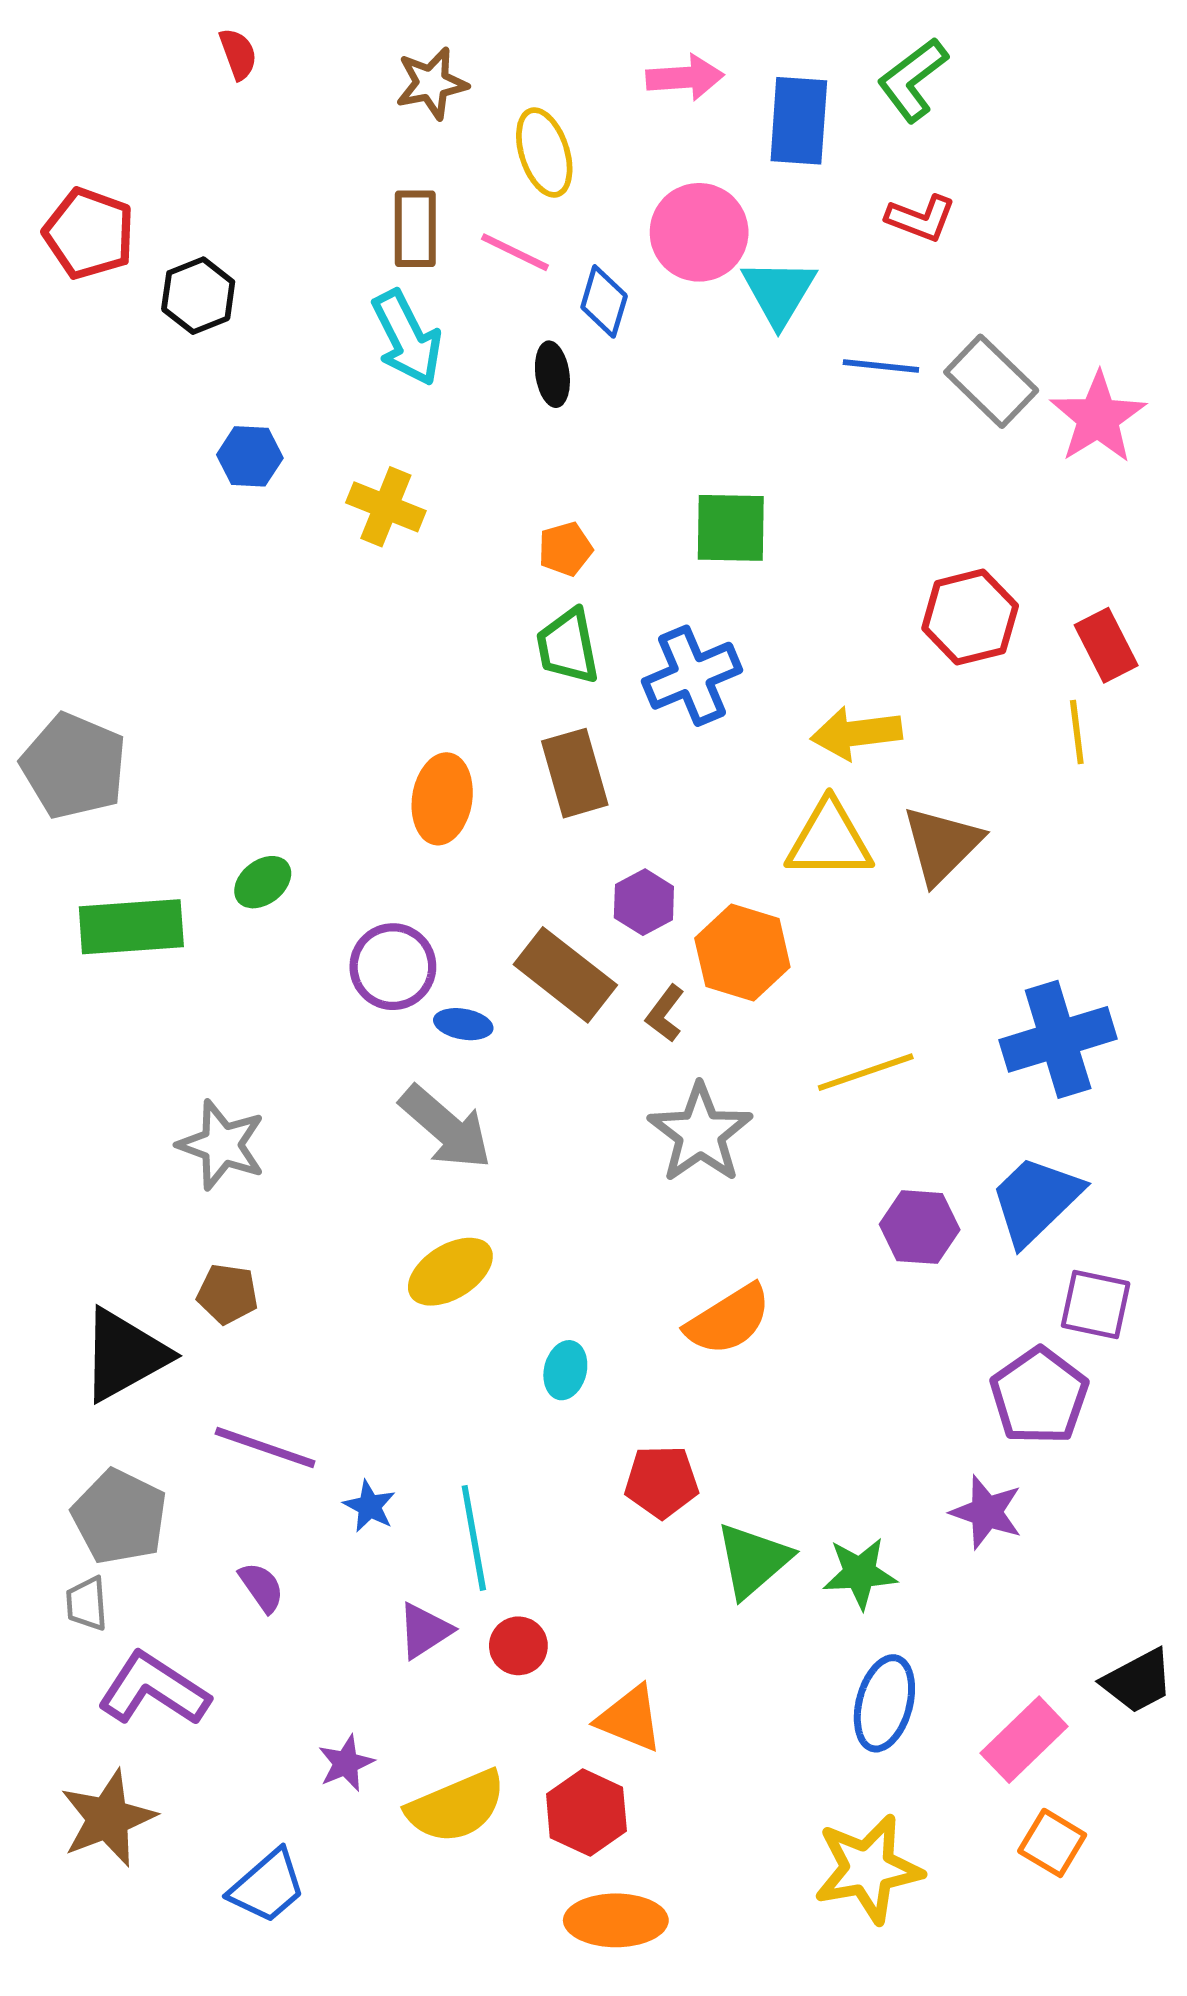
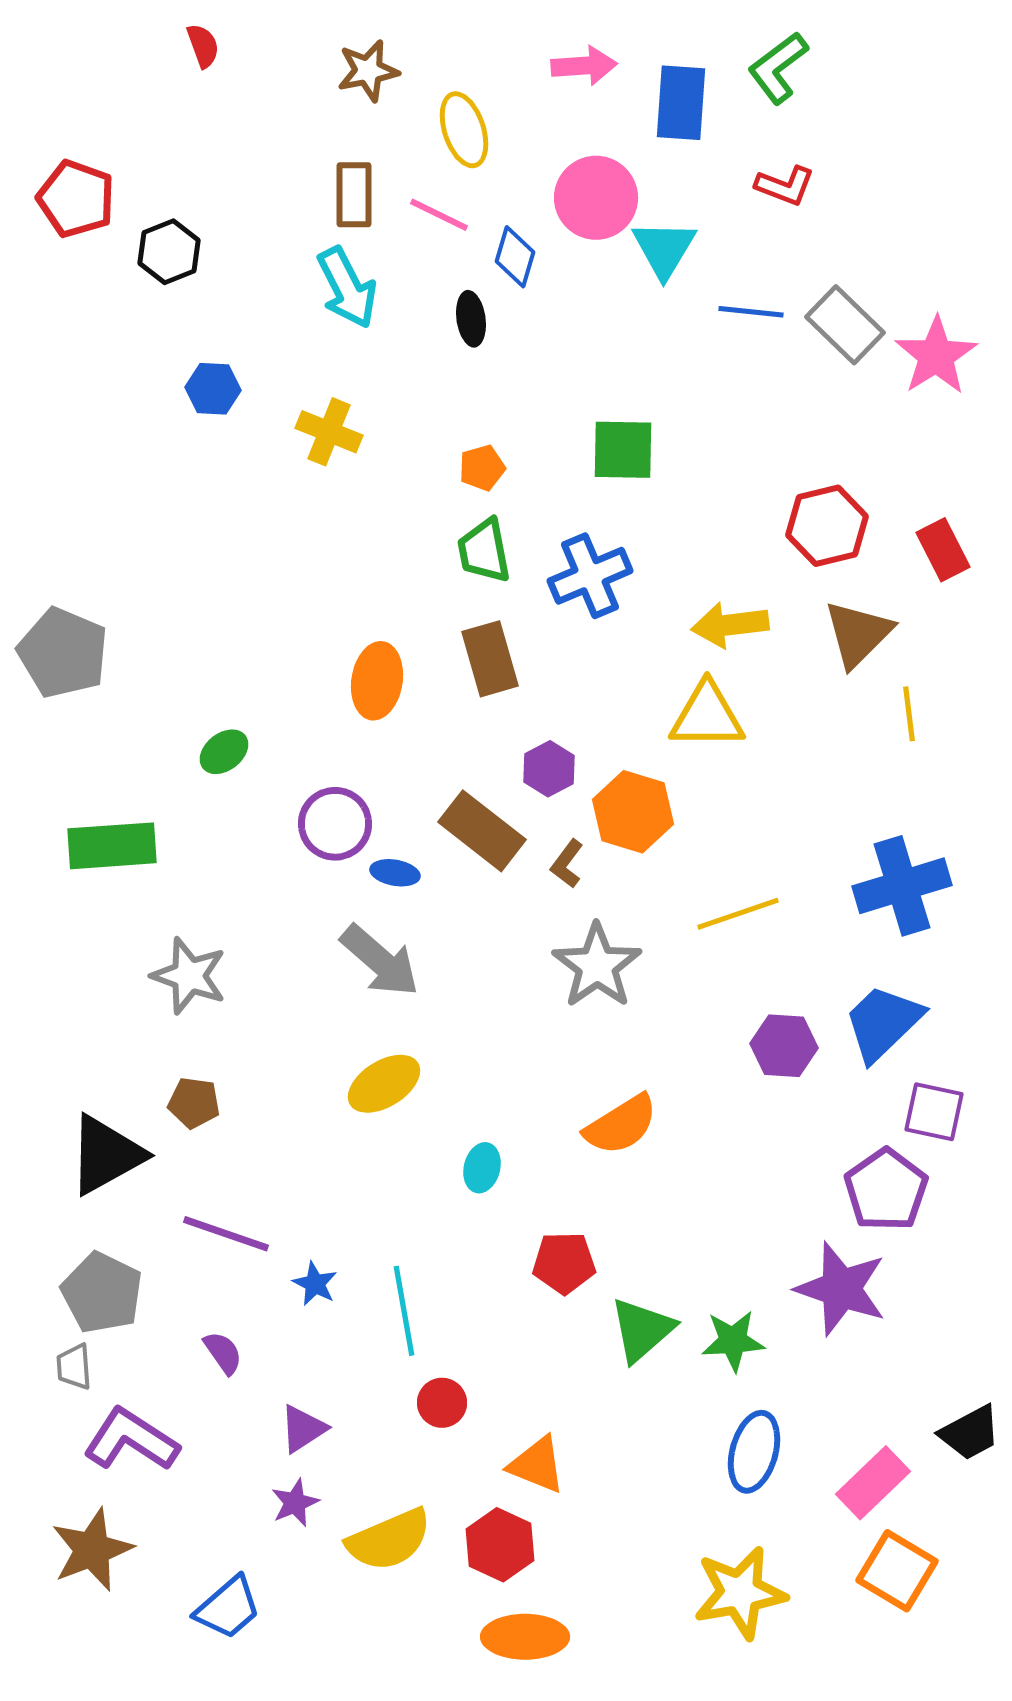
yellow line: (1077, 732) -> (909, 714), moved
brown triangle: (942, 845) -> (858, 634), moved
green rectangle: (131, 927) -> (112, 846), moved
purple star: (986, 1512) -> (841, 1289), size x1.5
purple triangle: (425, 1631) -> (303, 1429), moved
orange square: (1052, 1843) -> (897, 1571), size x1.4

